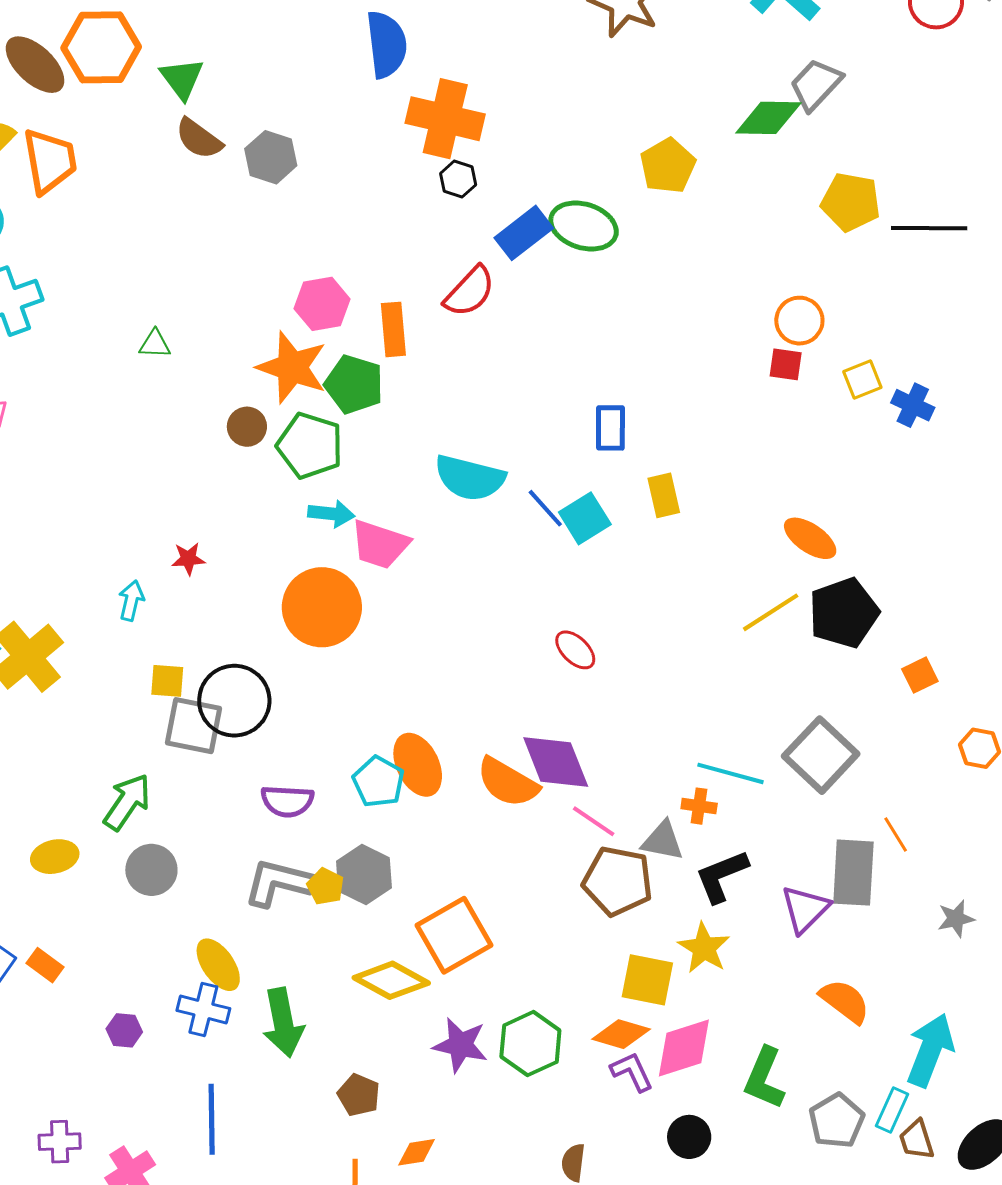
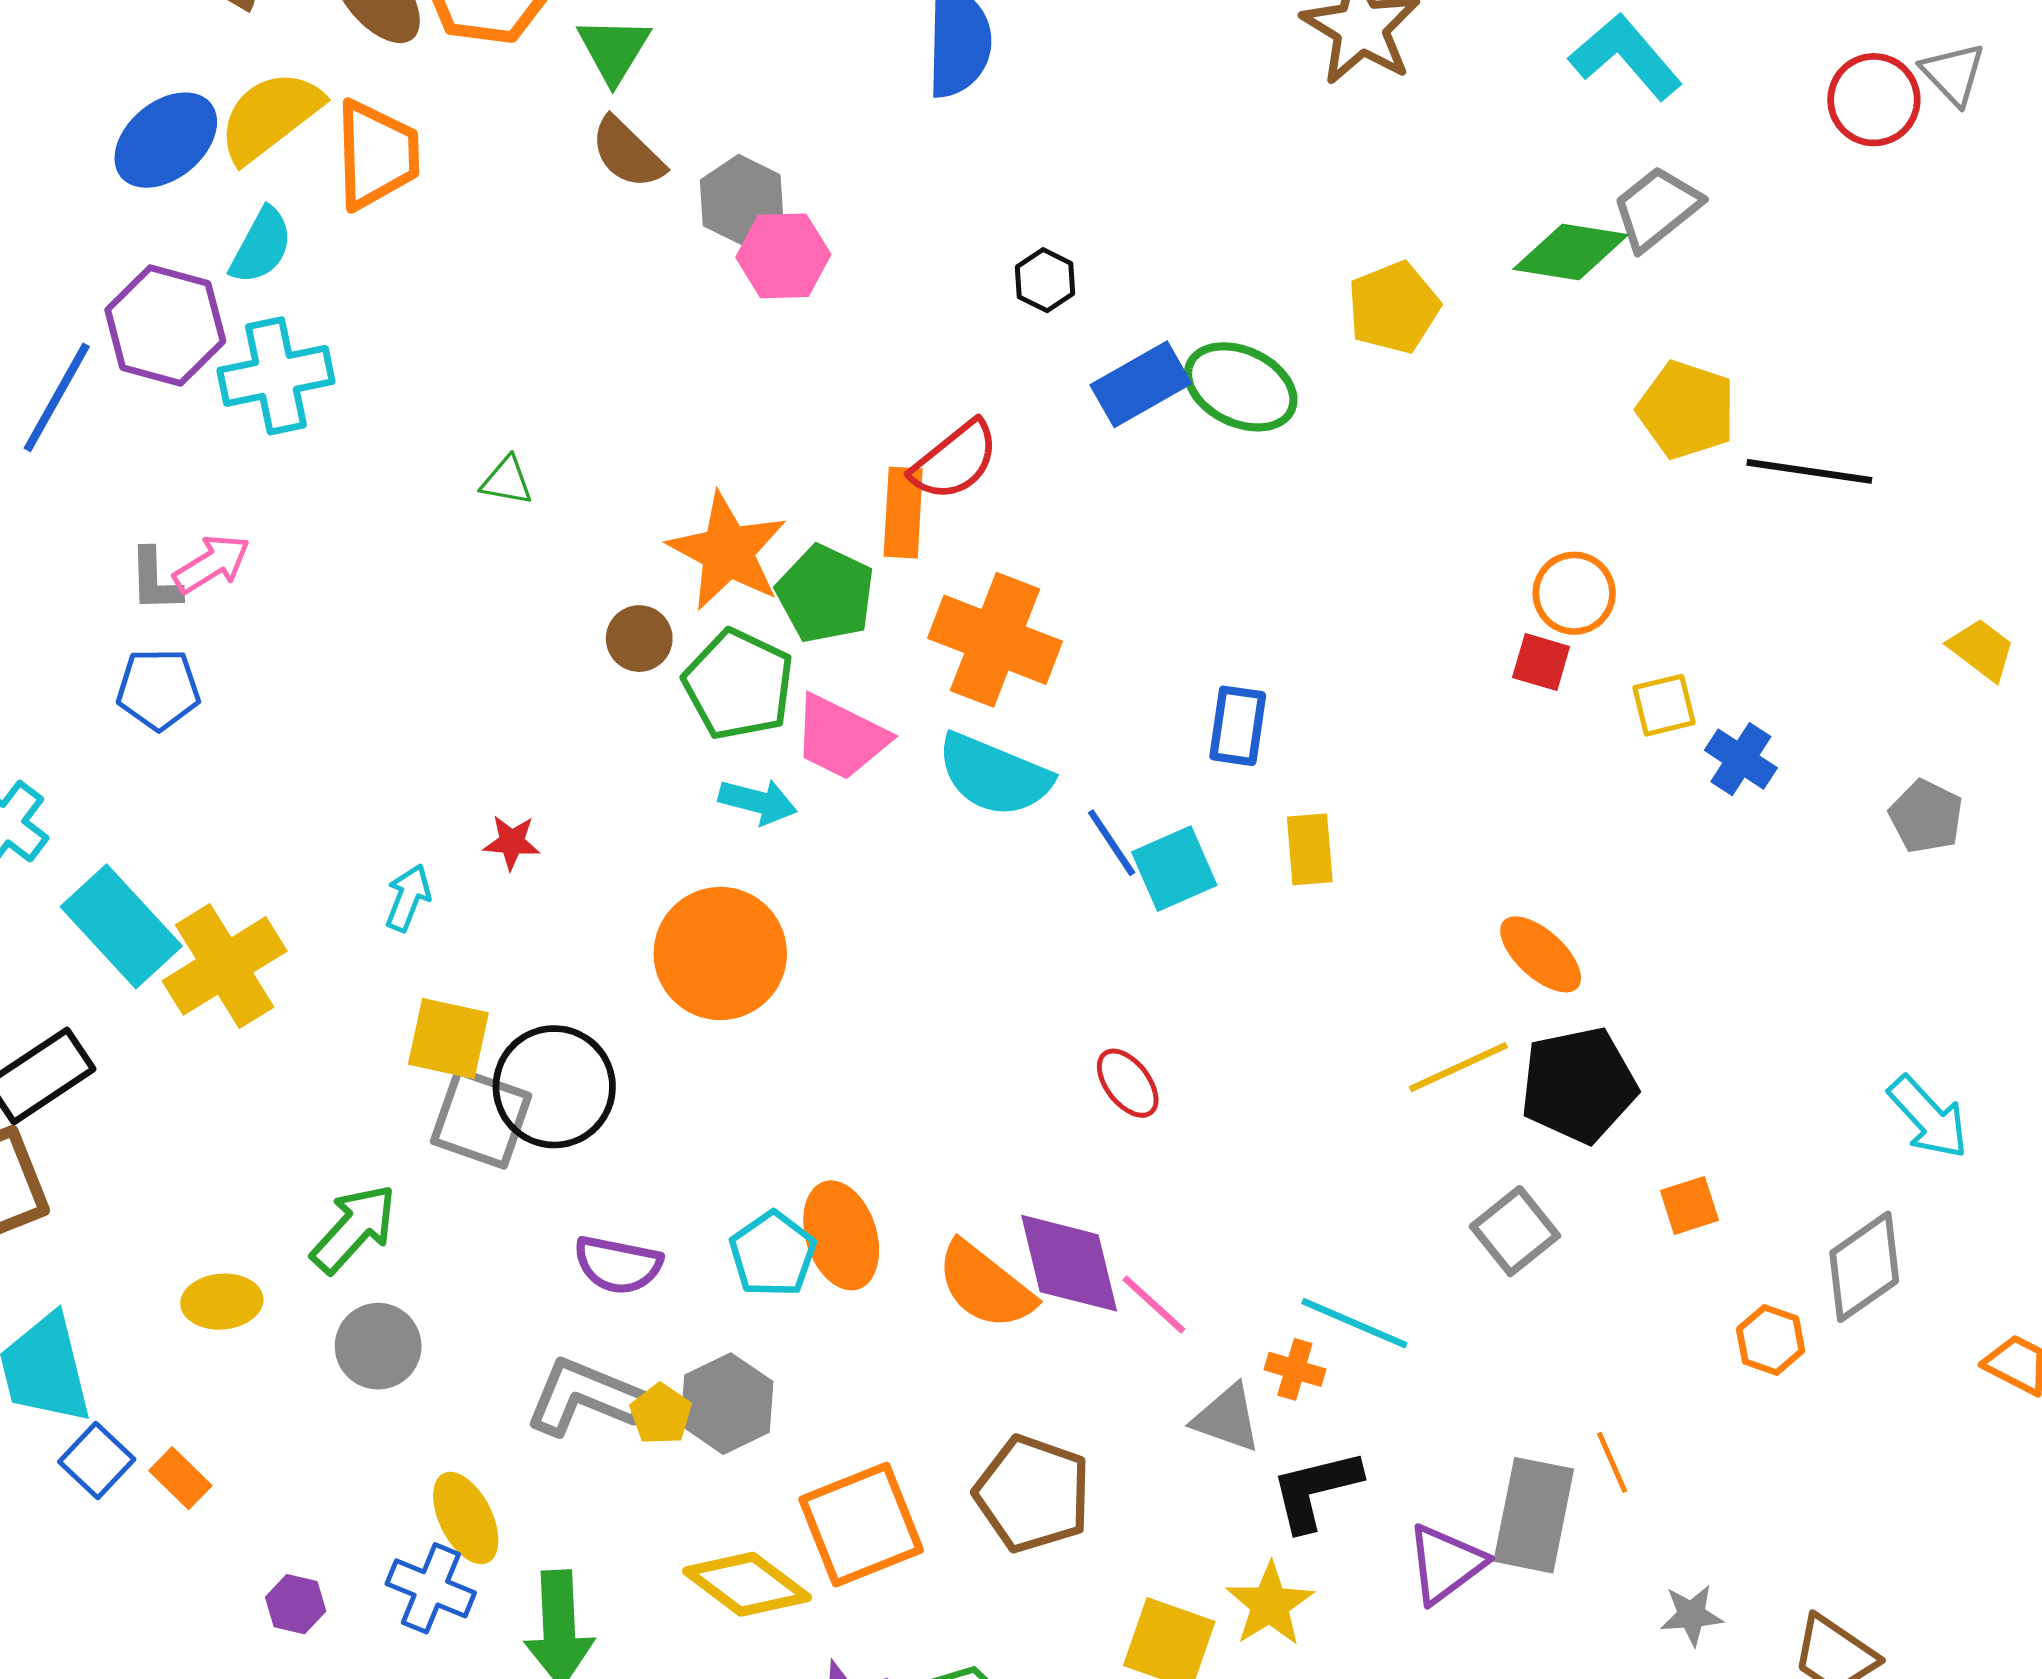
orange cross: (445, 119) -> (995, 640), moved
red semicircle: (470, 292) -> (955, 461), moved
pink hexagon: (322, 304) -> (783, 256), moved
pink trapezoid: (380, 544) -> (841, 737), moved
yellow square: (167, 681) -> (448, 1039), size x1.4
gray square: (821, 755) -> (1515, 1231), moved, size x0.7
pink line: (594, 821) -> (1154, 1305), moved
brown pentagon: (618, 881) -> (1033, 1494), moved

